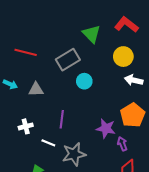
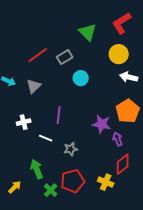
red L-shape: (126, 25) -> (122, 23), turned -70
red line: (26, 52) -> (38, 55), moved, turned -50
gray rectangle: (68, 60) -> (65, 57), size x0.7
gray triangle: (36, 89) -> (34, 86), turned -42
gray star: (74, 154) -> (71, 149), size x0.6

